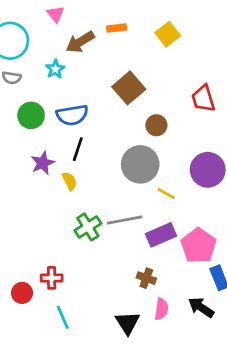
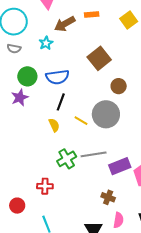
purple star: (43, 163) -> (20, 97), moved
yellow line: (166, 194) -> (81, 121), moved
red cross: (52, 278) -> (45, 186), moved

